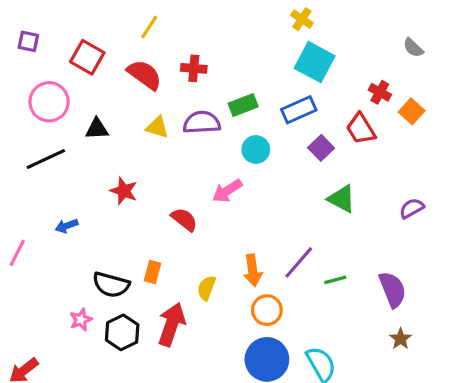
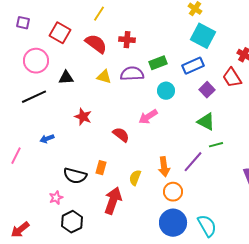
green triangle: (342, 199) -> (206, 122), moved
green line: (335, 280) -> (216, 145), moved
black hexagon: (122, 332) -> (72, 222), moved

